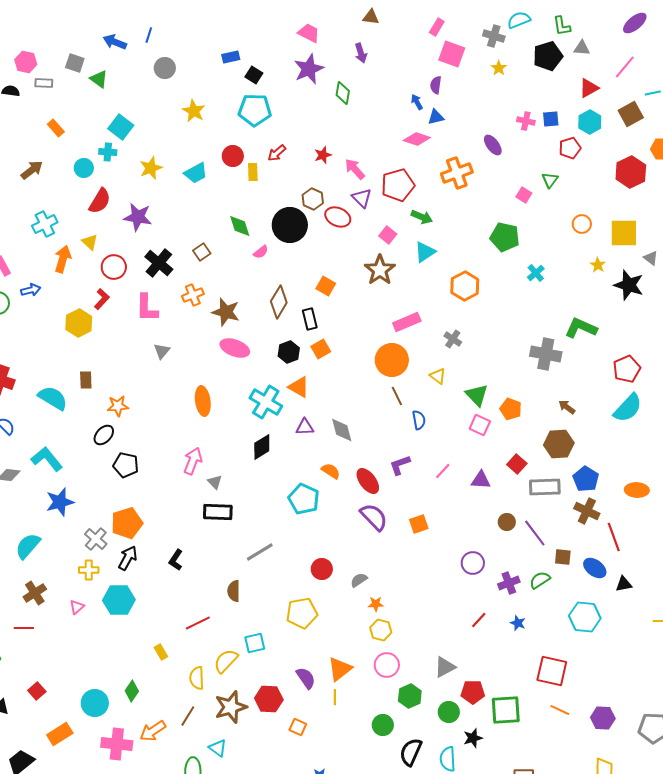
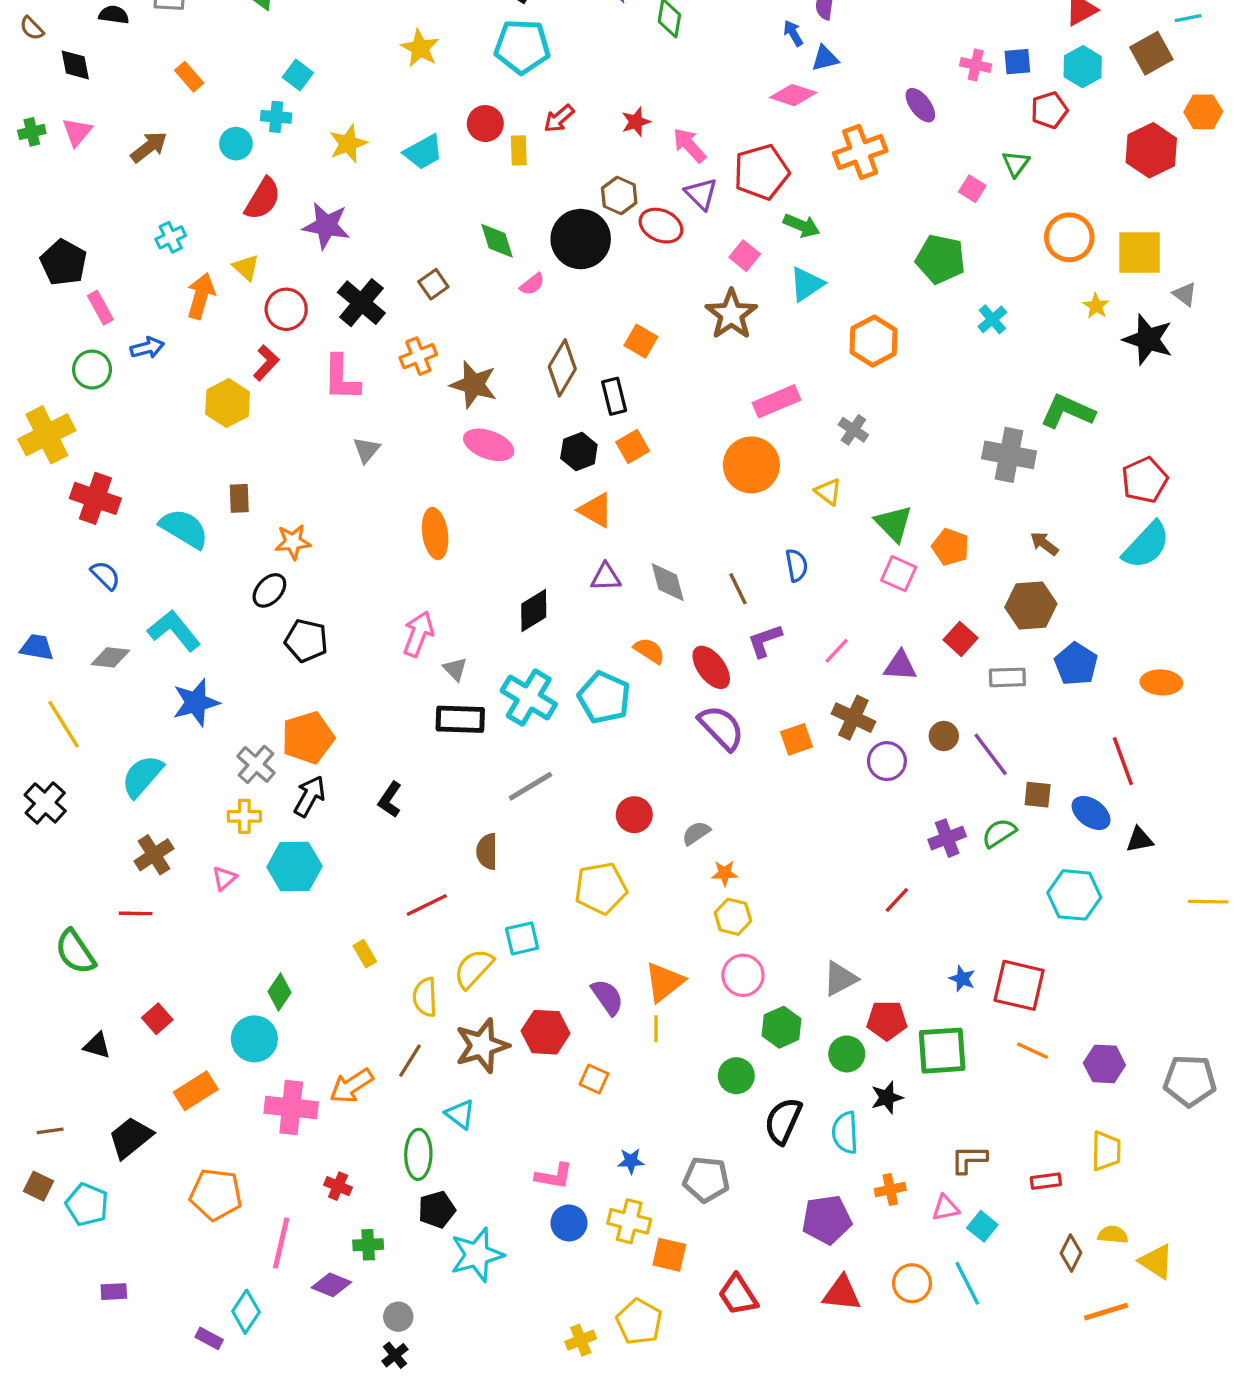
cyan square: (121, 127) -> (298, 75), size x0.7
cyan cross: (45, 224) -> (171, 237), size x0.7
orange circle: (582, 224) -> (1069, 237), size x1.5
brown line: (397, 396) -> (738, 589), moved
cyan cross: (266, 402) -> (529, 698), moved
gray rectangle: (545, 487) -> (1007, 677), size x0.7
brown cross: (587, 511) -> (853, 718), moved
purple circle: (473, 563) -> (887, 761), moved
blue star: (518, 623) -> (962, 979), moved
green diamond: (132, 691) -> (279, 992), moved

